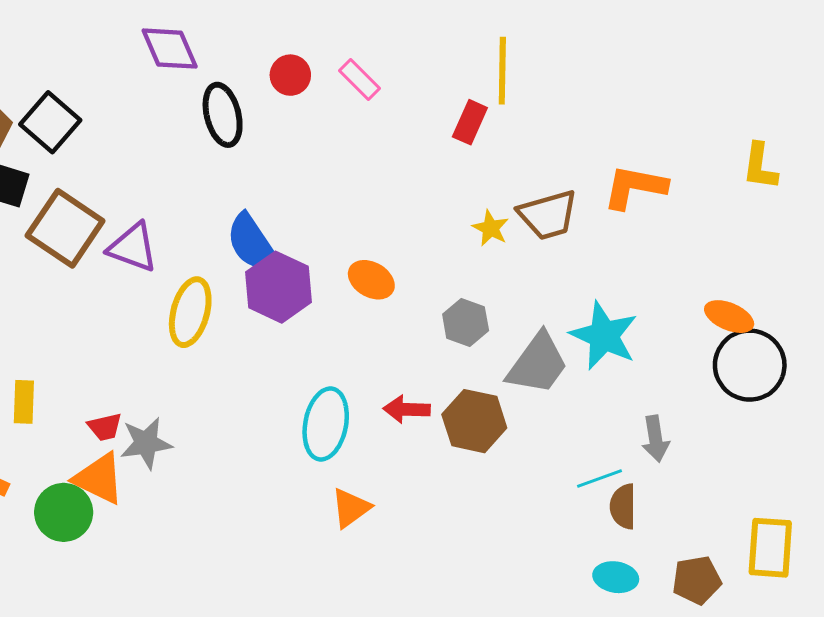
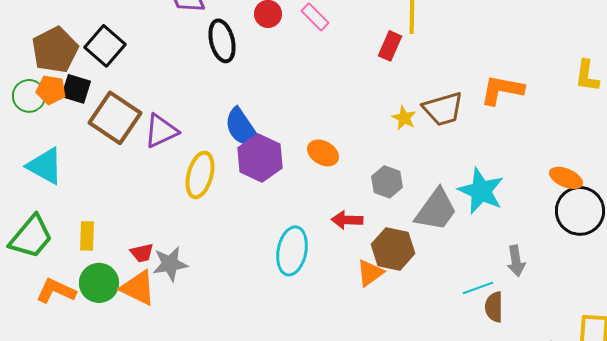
purple triangle: (133, 247) -> (161, 131), turned -45
red arrow: (407, 409) -> (347, 220), moved
orange triangle: (351, 508) -> (370, 273), moved
green circle: (64, 512) -> (99, 283), moved

